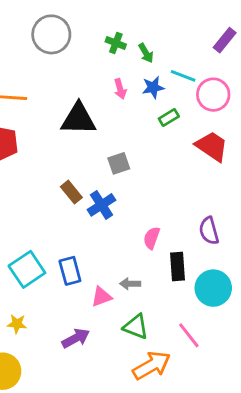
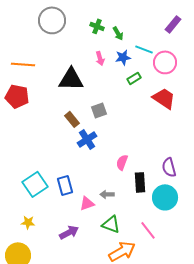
brown rectangle: (71, 192) -> (72, 119), moved
purple semicircle: (209, 231) -> (169, 167), moved

